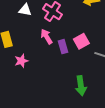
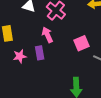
purple rectangle: (63, 47) -> (40, 53), moved

